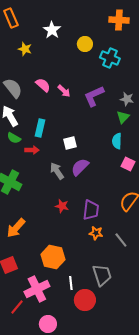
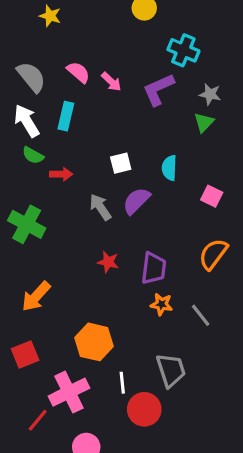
cyan cross: (110, 58) -> (183, 50), moved
cyan rectangle: (40, 128) -> (66, 116), moved
cyan semicircle: (117, 141) -> (169, 168), moved

